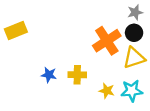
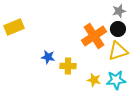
blue star: (49, 75) -> (48, 57), moved

